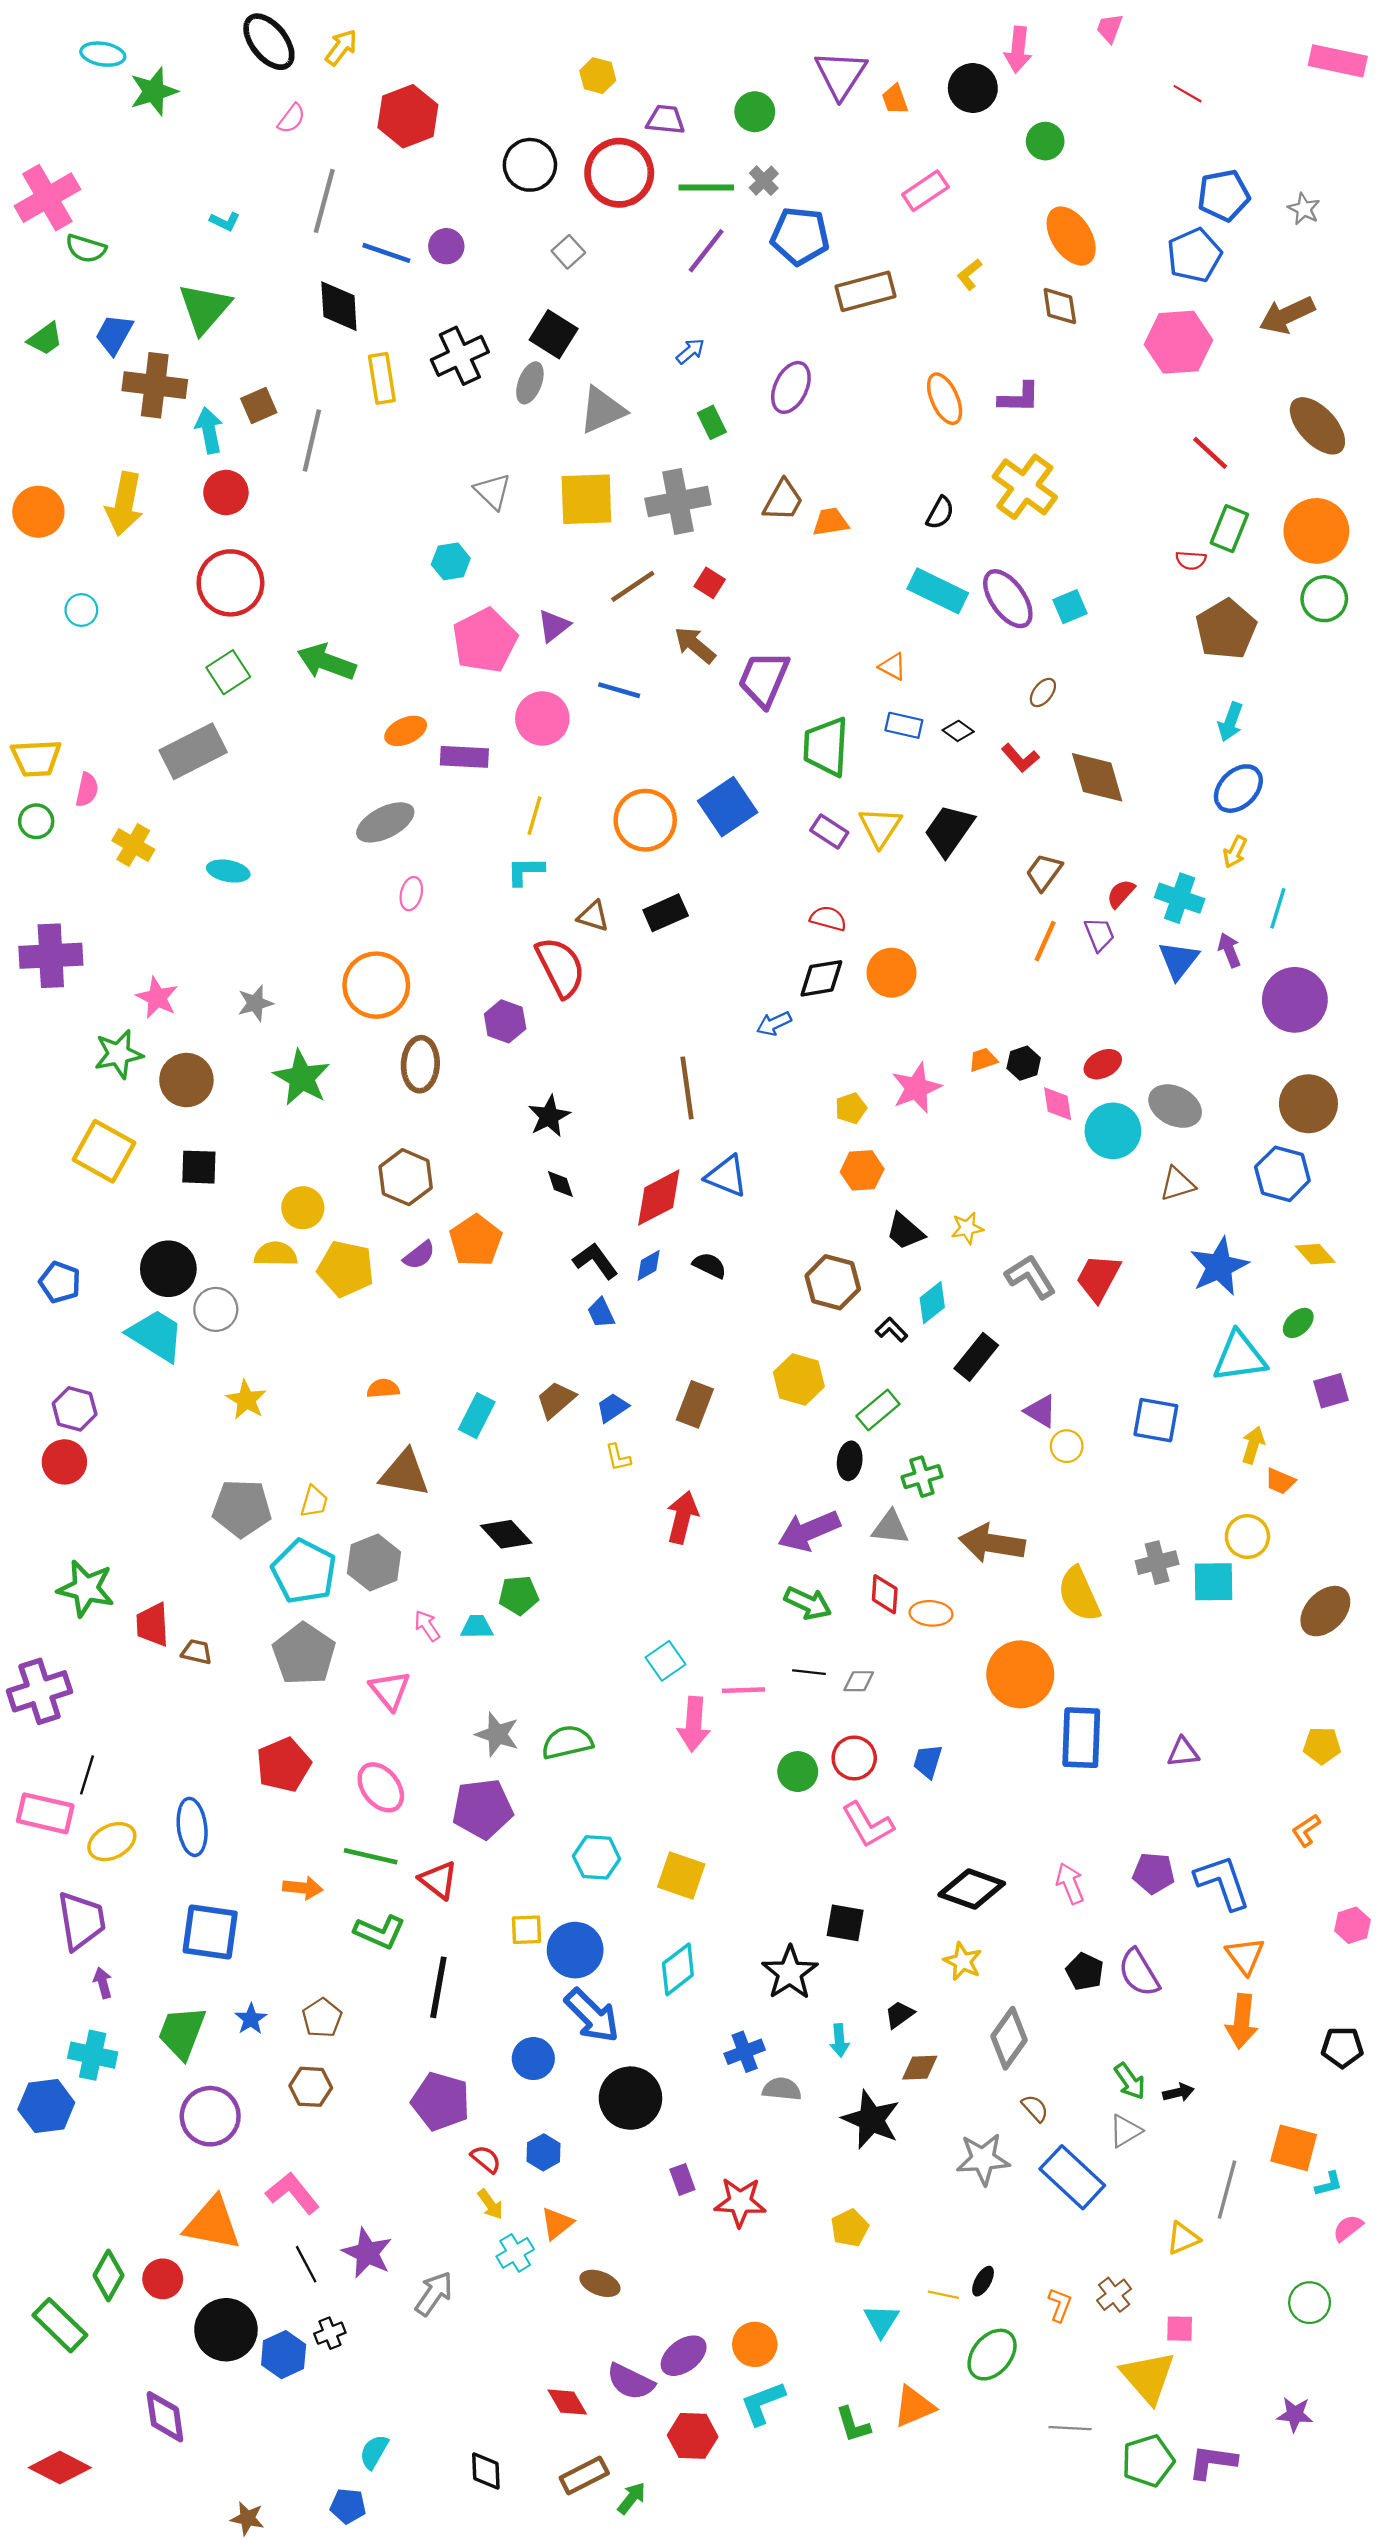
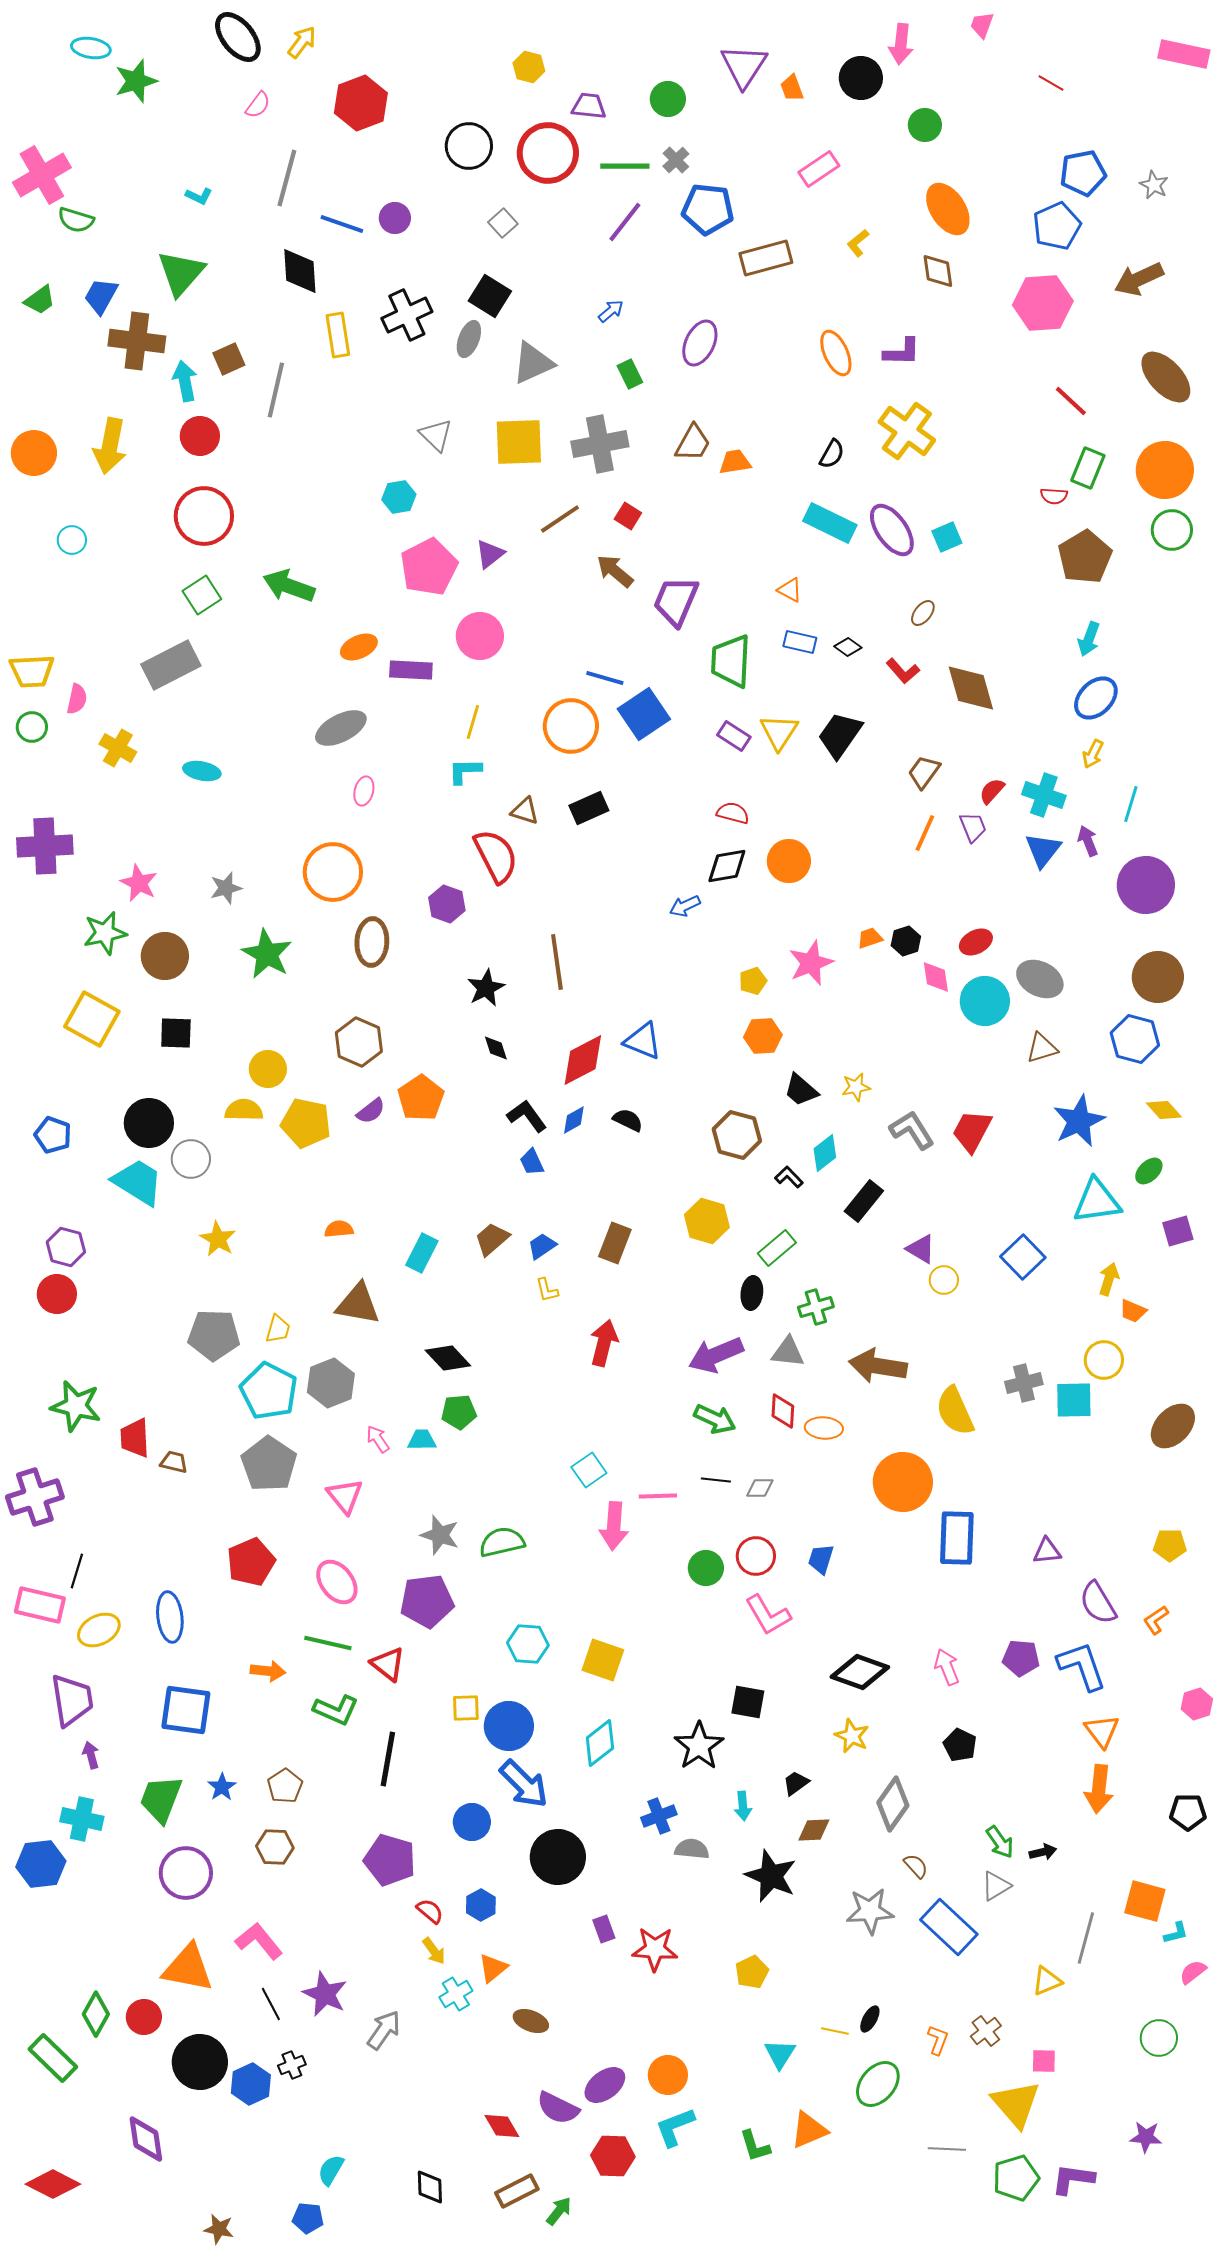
blue line: (619, 690) -> (605, 678), moved
brown line: (687, 1088) -> (557, 962), moved
blue square: (1156, 1420) -> (1023, 1257), turned 36
purple semicircle: (1139, 1973) -> (1098, 1603), moved

